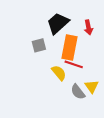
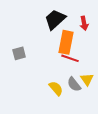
gray square: (39, 45) -> (19, 53), moved
yellow semicircle: (59, 73) -> (56, 88), moved

